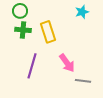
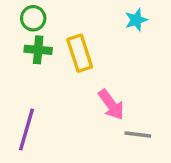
purple line: (32, 66) -> (27, 130), moved

